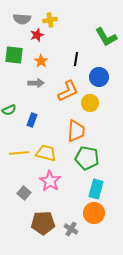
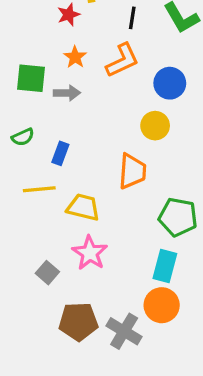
green square: (14, 55) -> (31, 78), moved
black line: (76, 59) -> (132, 18), moved
orange L-shape: (68, 91) -> (122, 60), moved
yellow line: (19, 153) -> (39, 189), moved
green pentagon: (87, 158) -> (178, 217), moved
gray cross: (71, 229) -> (124, 331), size x1.5

